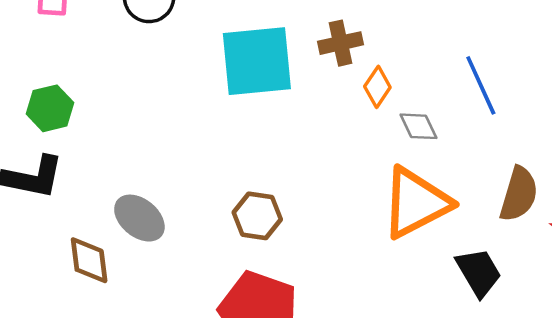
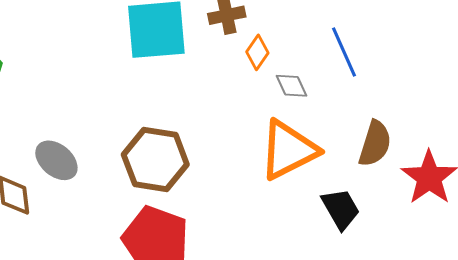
brown hexagon: (257, 216) -> (155, 160), size x1.6

